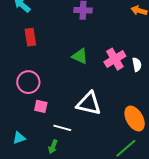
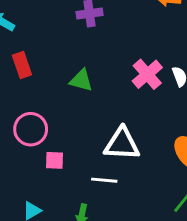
green triangle: (80, 56) -> (81, 80), moved
white line: (62, 128) -> (104, 180), moved

